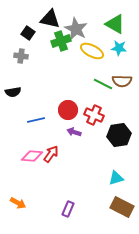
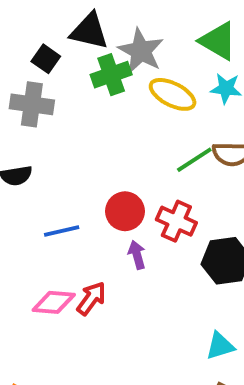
gray cross: (21, 56) -> (32, 104), size x1.5
green line: (103, 84) -> (194, 160), turned -60
purple arrow: (74, 132) -> (137, 255), turned 56

